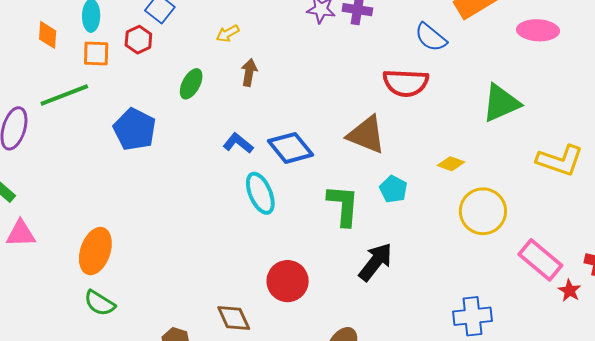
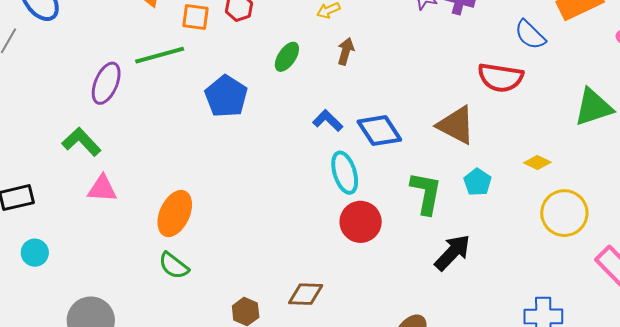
red circle: (288, 281) -> (361, 222), moved
brown diamond: (234, 318) -> (306, 294), turned -69

